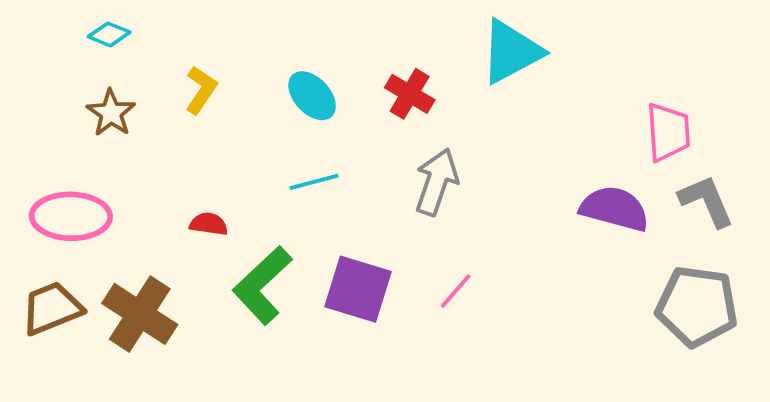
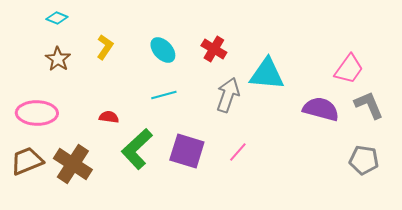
cyan triangle: (511, 52) -> (267, 74), moved, turned 33
pink trapezoid: (668, 132) -> (349, 69), turned 40
gray pentagon: (697, 306) -> (364, 160), size x0.7

